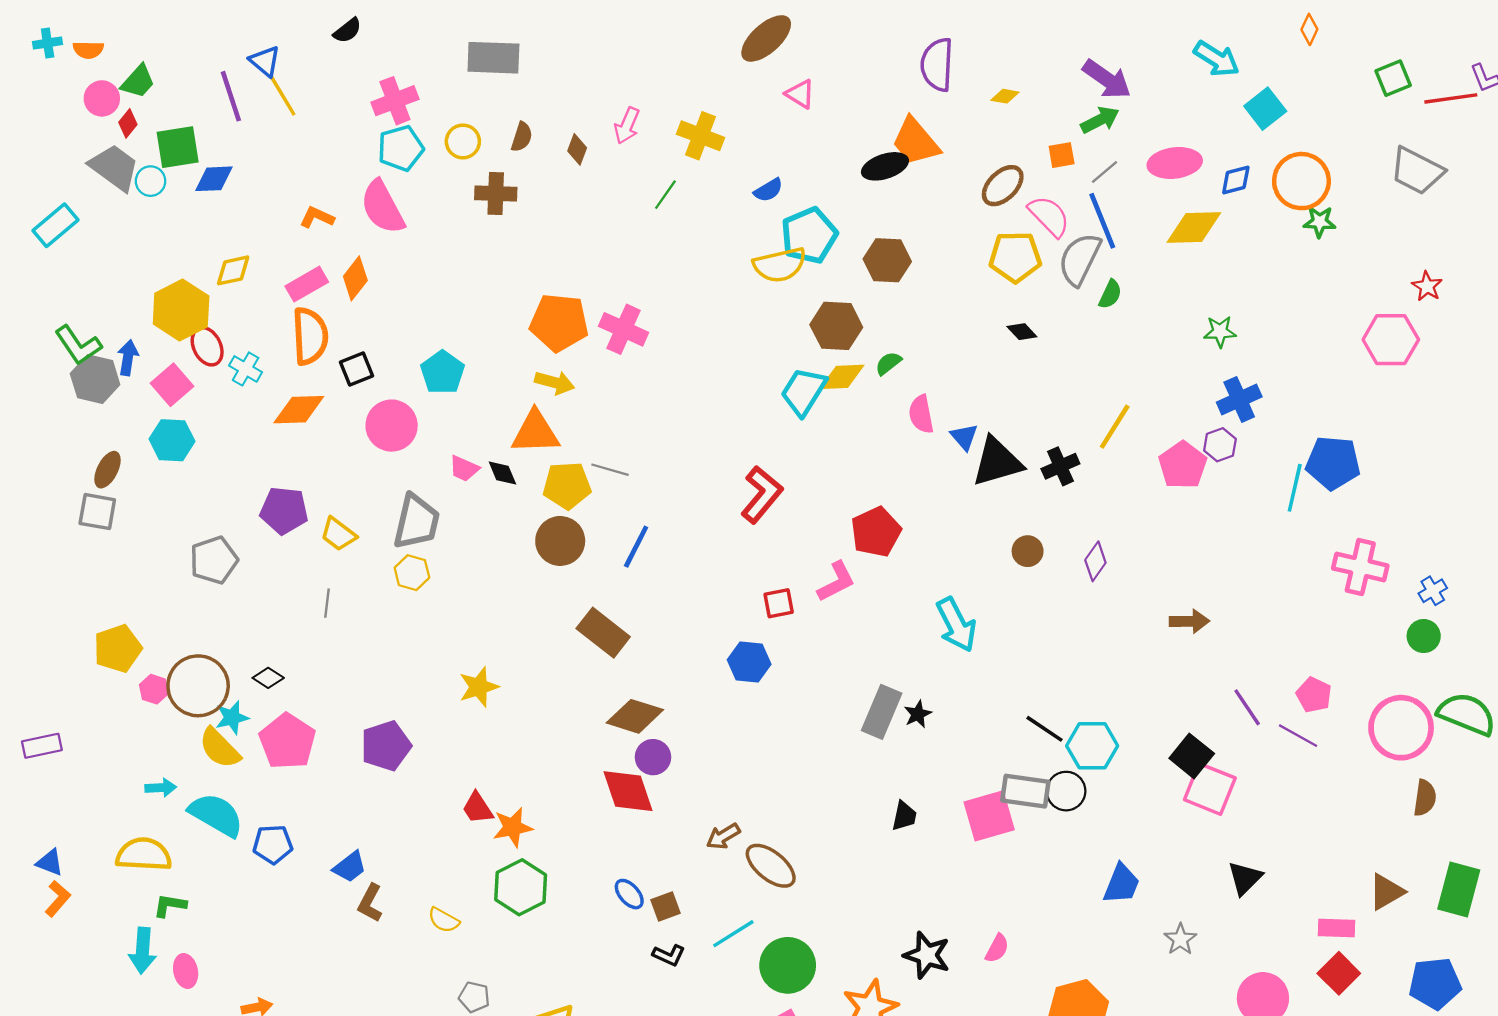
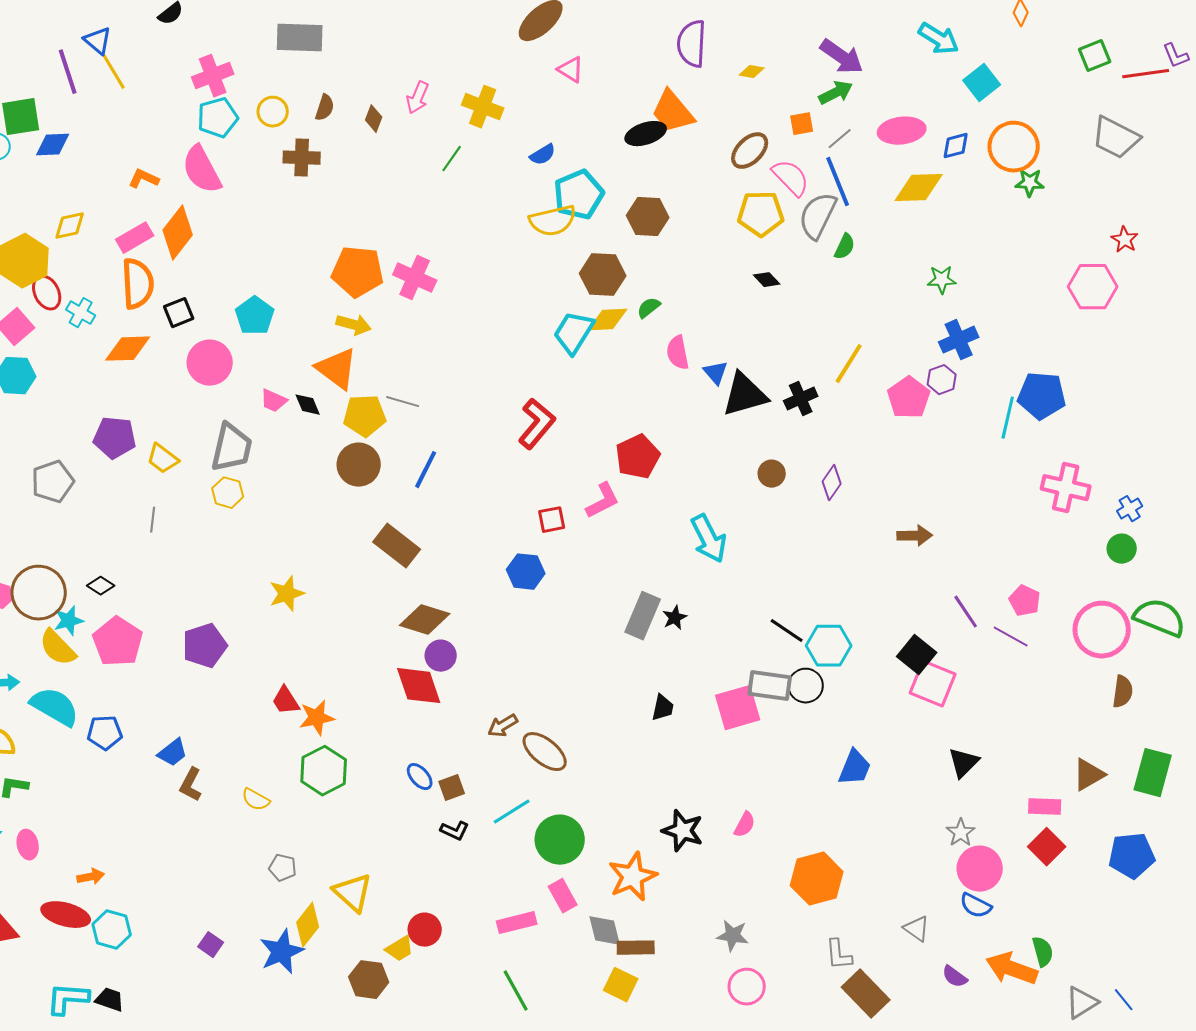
orange diamond: (355, 278) -> (178, 233), size x1.4
orange triangle: (535, 432) -> (337, 369), turned 39
gray star: (1180, 939) -> (961, 833), moved

